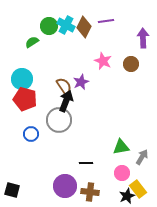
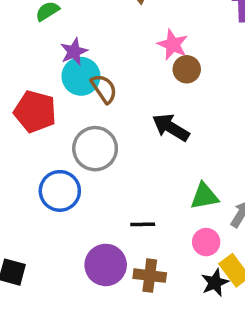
brown circle: (131, 64) -> (187, 69), moved
cyan circle: (22, 79) -> (81, 76), moved
purple star: (81, 82) -> (74, 52), moved
black arrow: (66, 101) -> (171, 127), moved, turned -80
blue circle: (31, 134) -> (60, 191), moved, size x1.5

